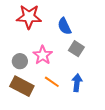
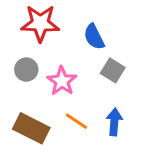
gray circle: (20, 61) -> (26, 70), moved

